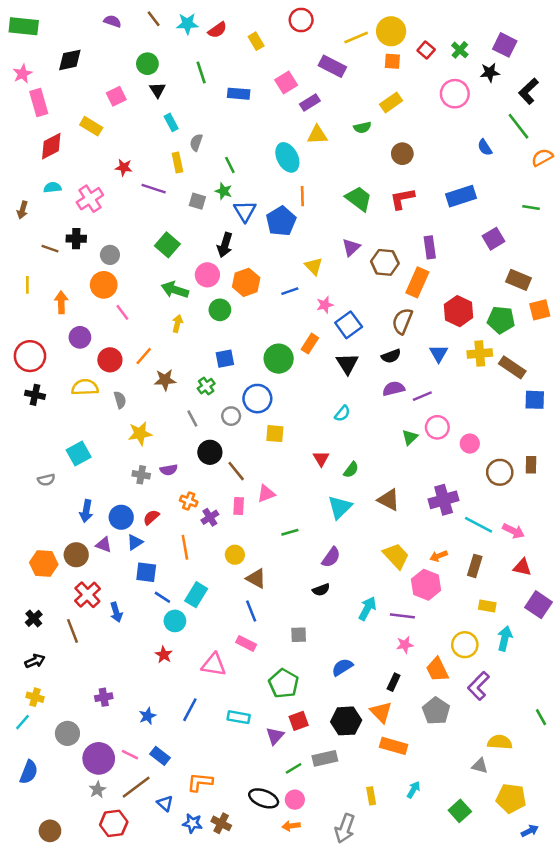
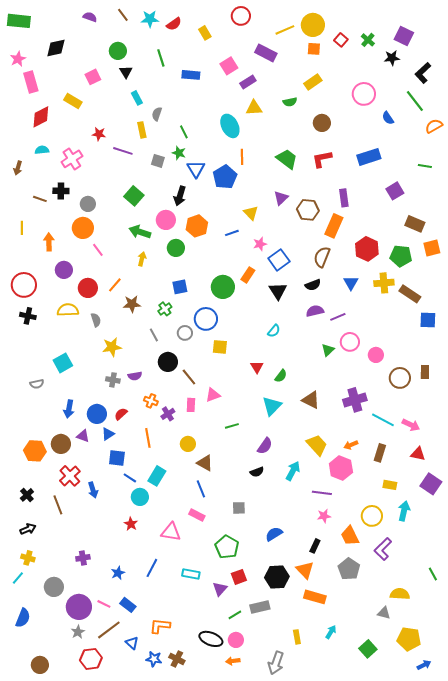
pink circle: (455, 94) -> (364, 94), moved
cyan arrow: (367, 608) -> (293, 471), moved

